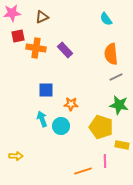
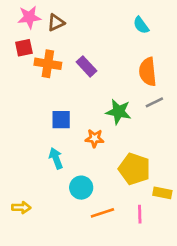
pink star: (12, 13) -> (29, 17), moved
green star: (119, 105) -> (118, 112), moved
cyan circle: (61, 126) -> (81, 188), moved
orange line: (83, 171) -> (102, 213), moved

